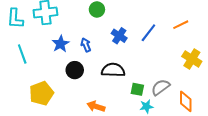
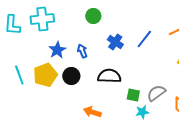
cyan line: (22, 54) -> (19, 75), moved
yellow pentagon: (41, 93) -> (45, 75), moved

